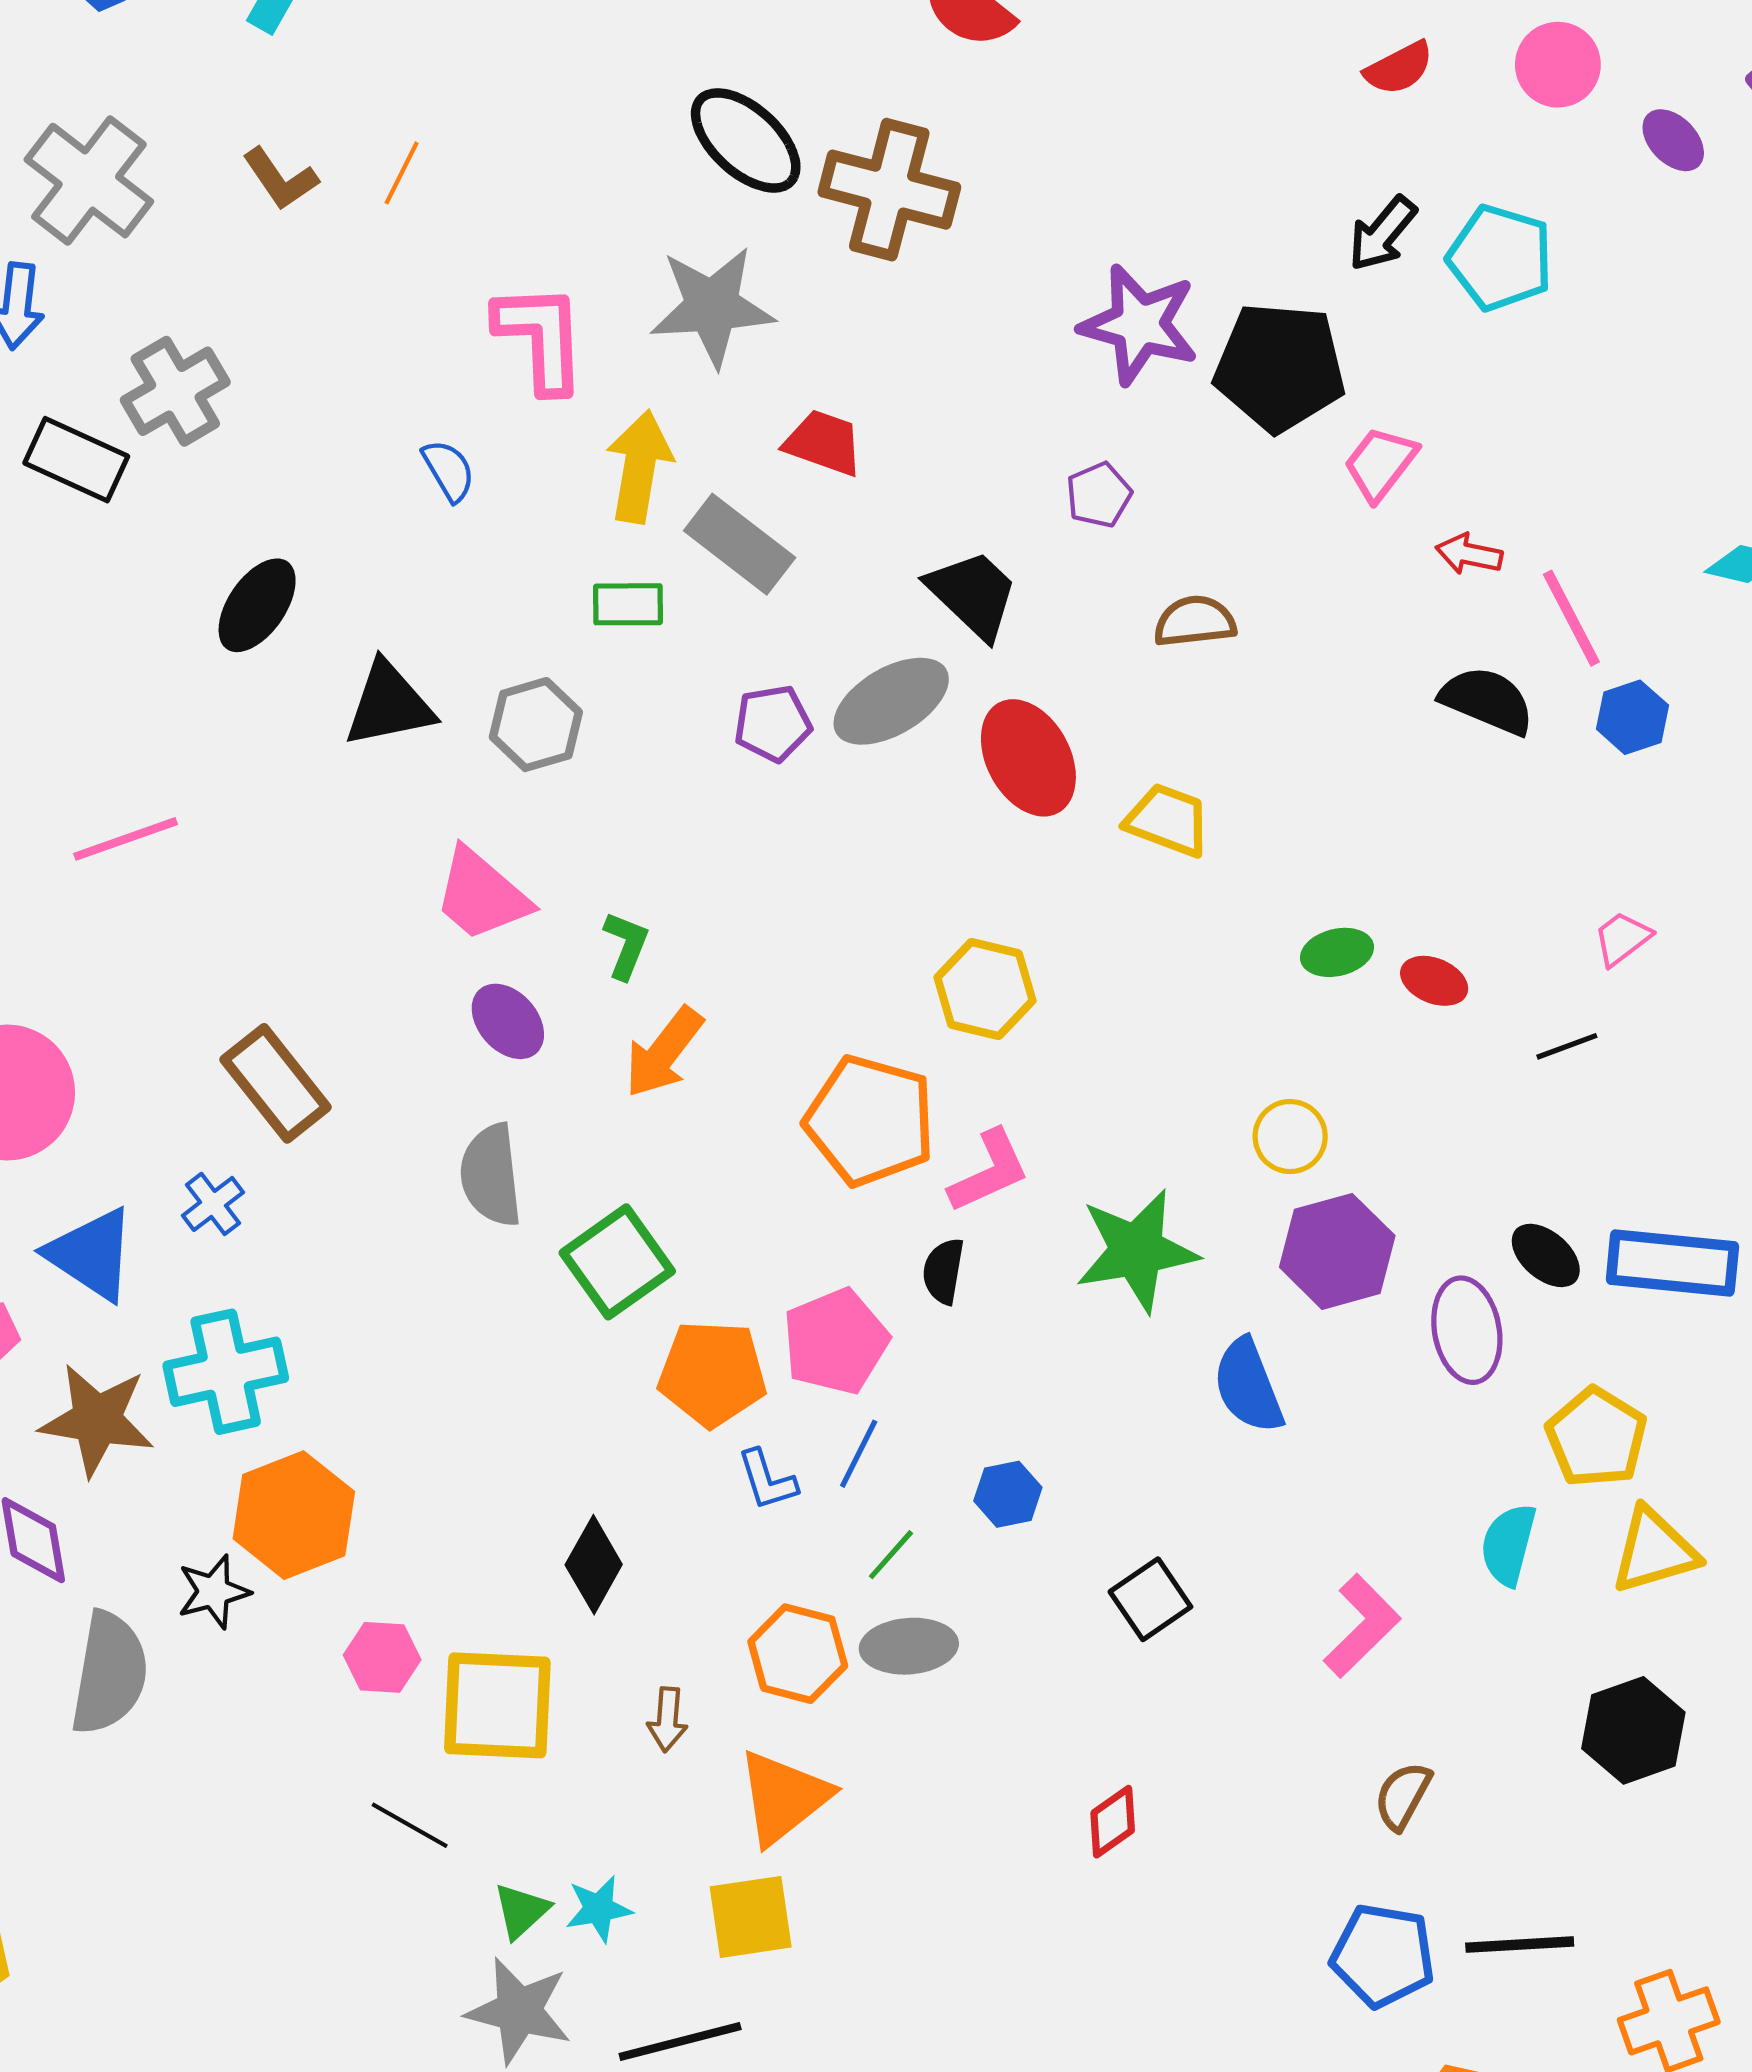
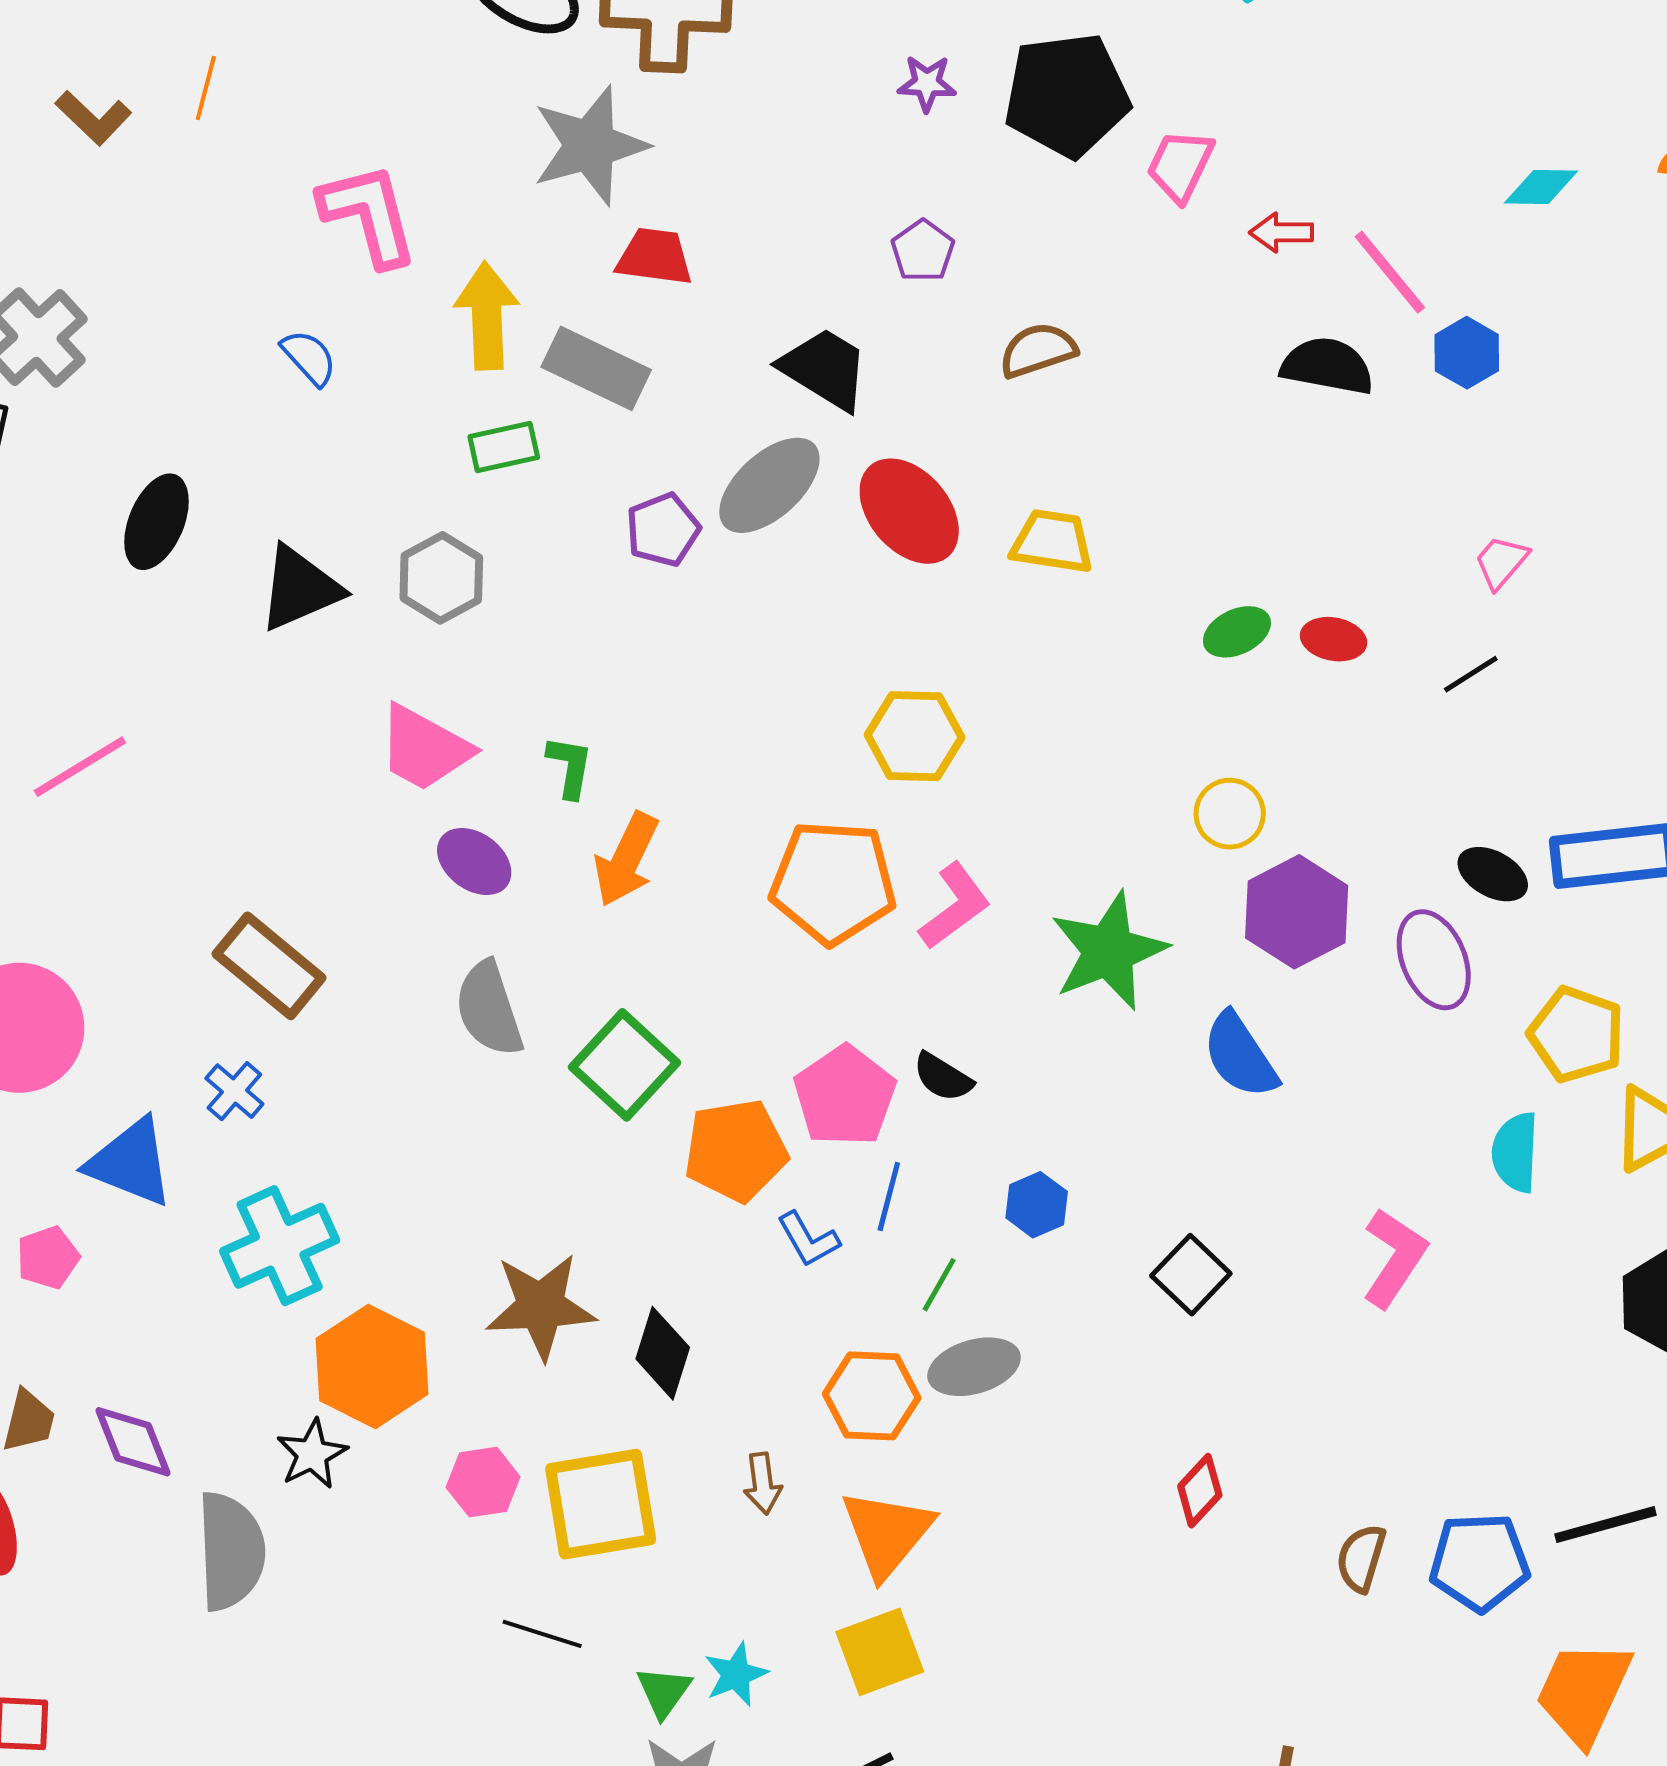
gray star: (712, 306) -> (590, 145), moved
purple star: (1139, 325) -> (927, 83), size x0.5
black semicircle: (943, 1271) -> (943, 1077), moved, turned -56
brown star: (97, 1420) -> (541, 1306), moved
brown semicircle: (1403, 1796) -> (1361, 1558), moved

